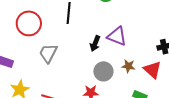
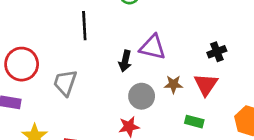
red circle: (29, 23) -> (22, 64), moved
red triangle: (152, 70) -> (206, 85), turned 30

